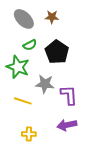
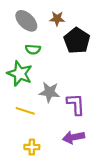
green semicircle: (30, 45) -> (33, 49), turned 32
black pentagon: (57, 52) -> (77, 41), moved

